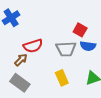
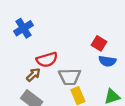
gray trapezoid: (66, 49) -> (70, 77), moved

